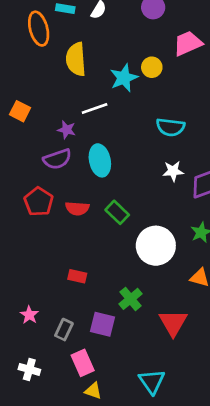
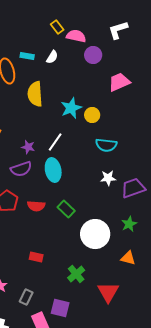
yellow circle: (152, 67) -> (92, 115), moved
white line: (95, 108) -> (55, 142), moved, turned -36
purple square: (103, 324) -> (60, 308), moved

